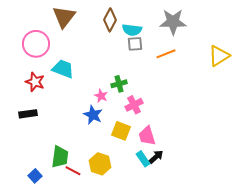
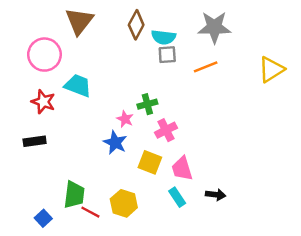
black arrow: (156, 157) -> (216, 195), moved, turned 49

